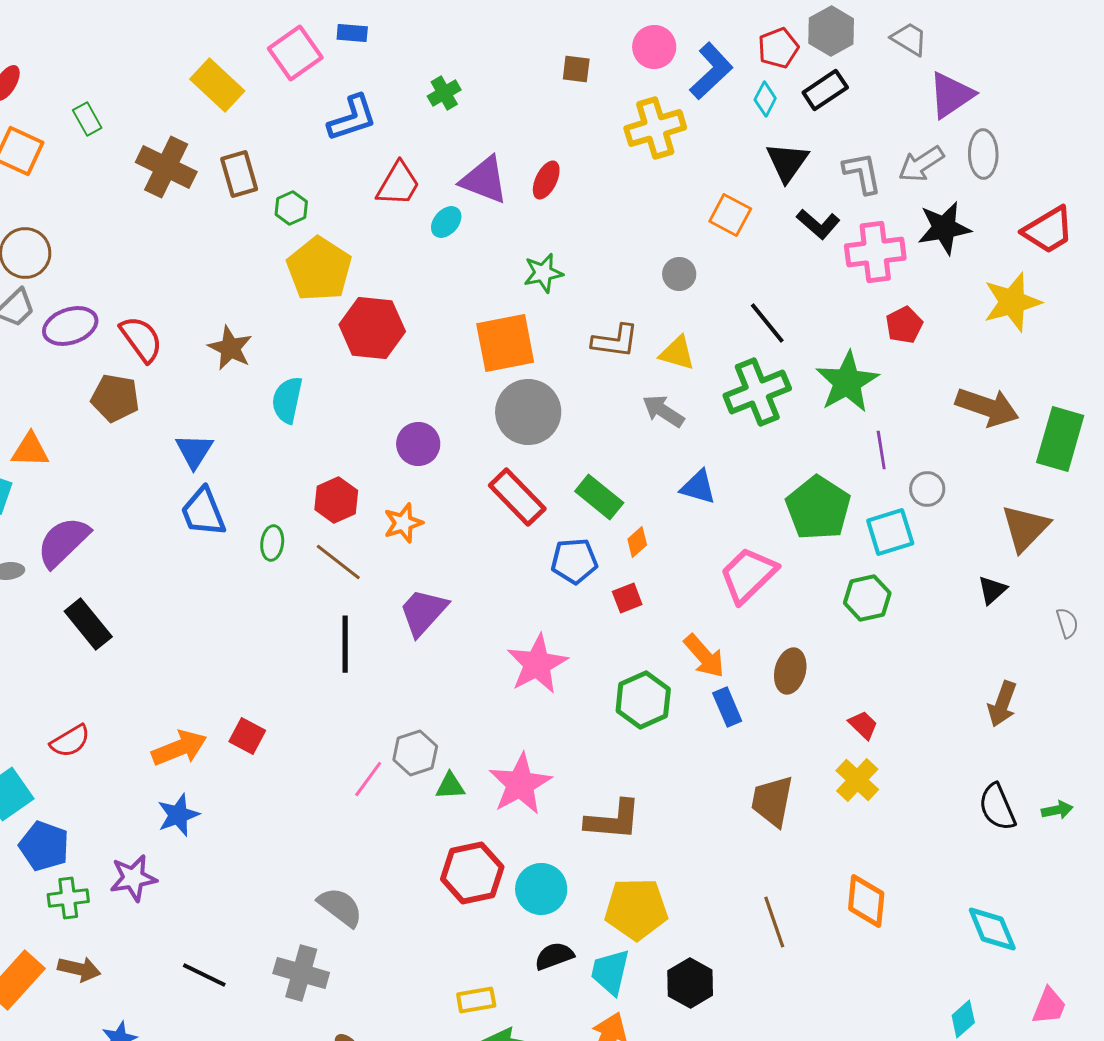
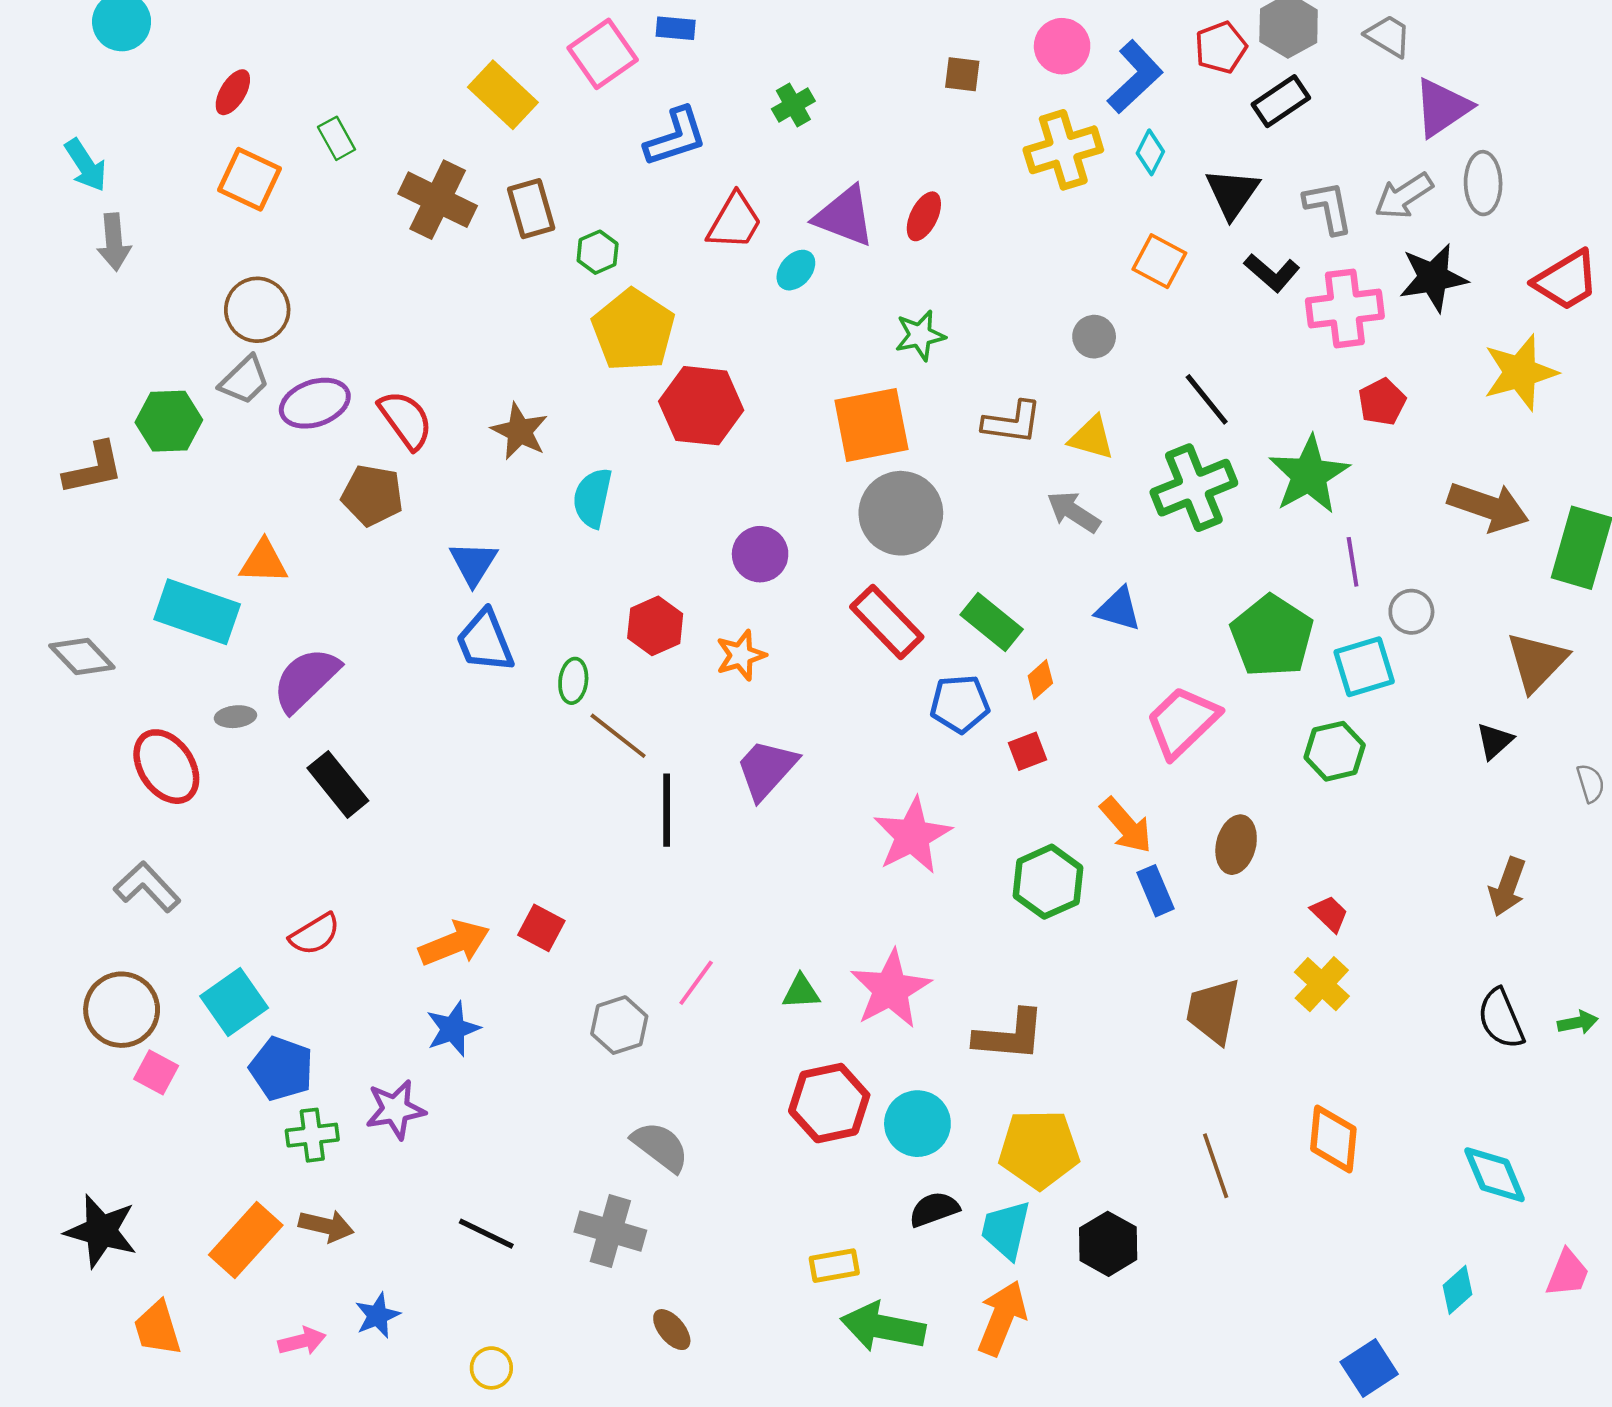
cyan diamond: (765, 99) -> (1150, 152), moved
brown line: (338, 562) -> (618, 736), moved
gray hexagon: (415, 753) -> (619, 1025), moved

